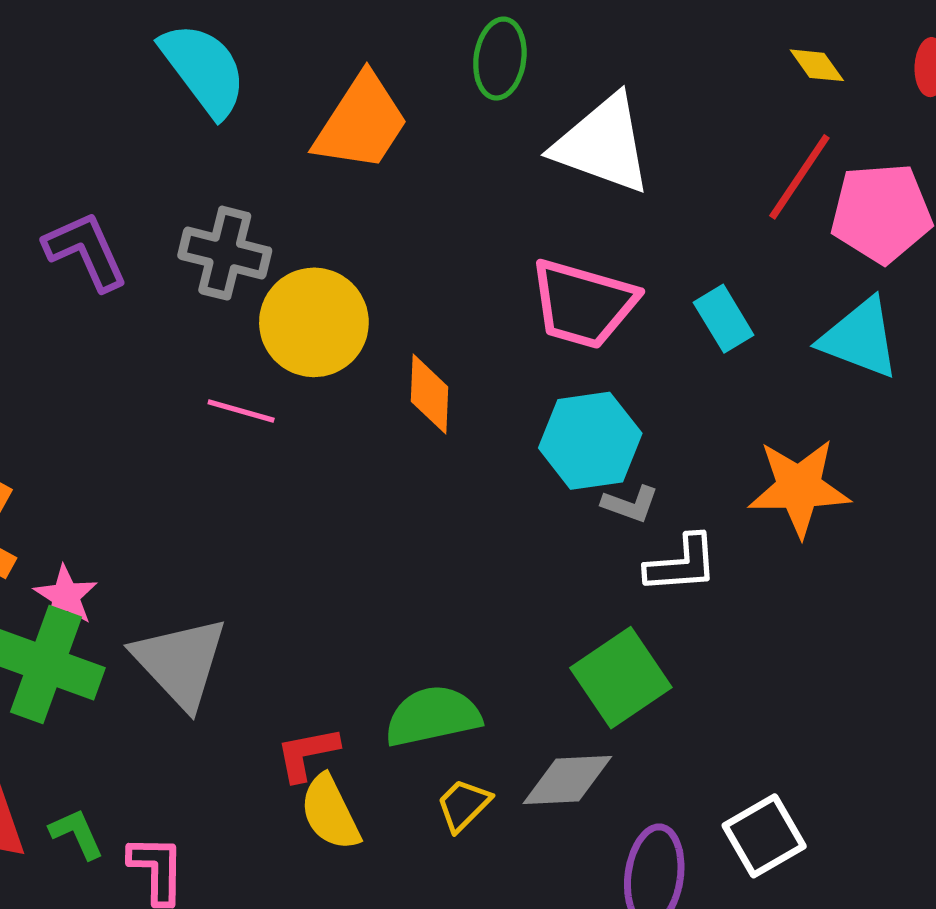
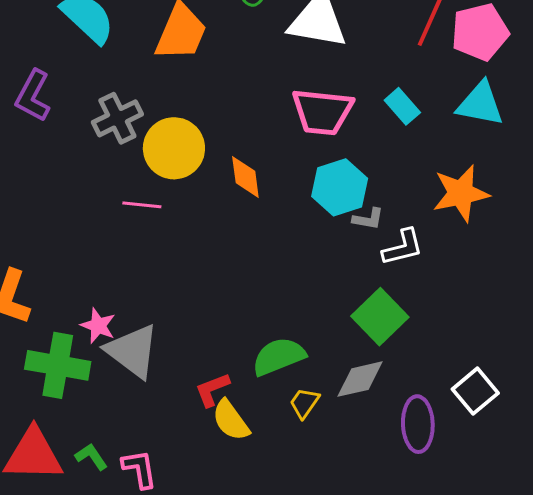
purple L-shape: (86, 251) -> (33, 96), moved, turned -118
gray cross: (225, 253) -> (117, 118), turned -30
pink star: (66, 596) -> (98, 326), moved

